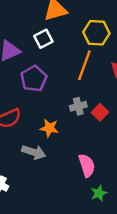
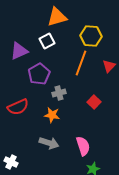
gray cross: (78, 106) -> (59, 93), moved
gray arrow: (34, 152) -> (49, 143), moved

